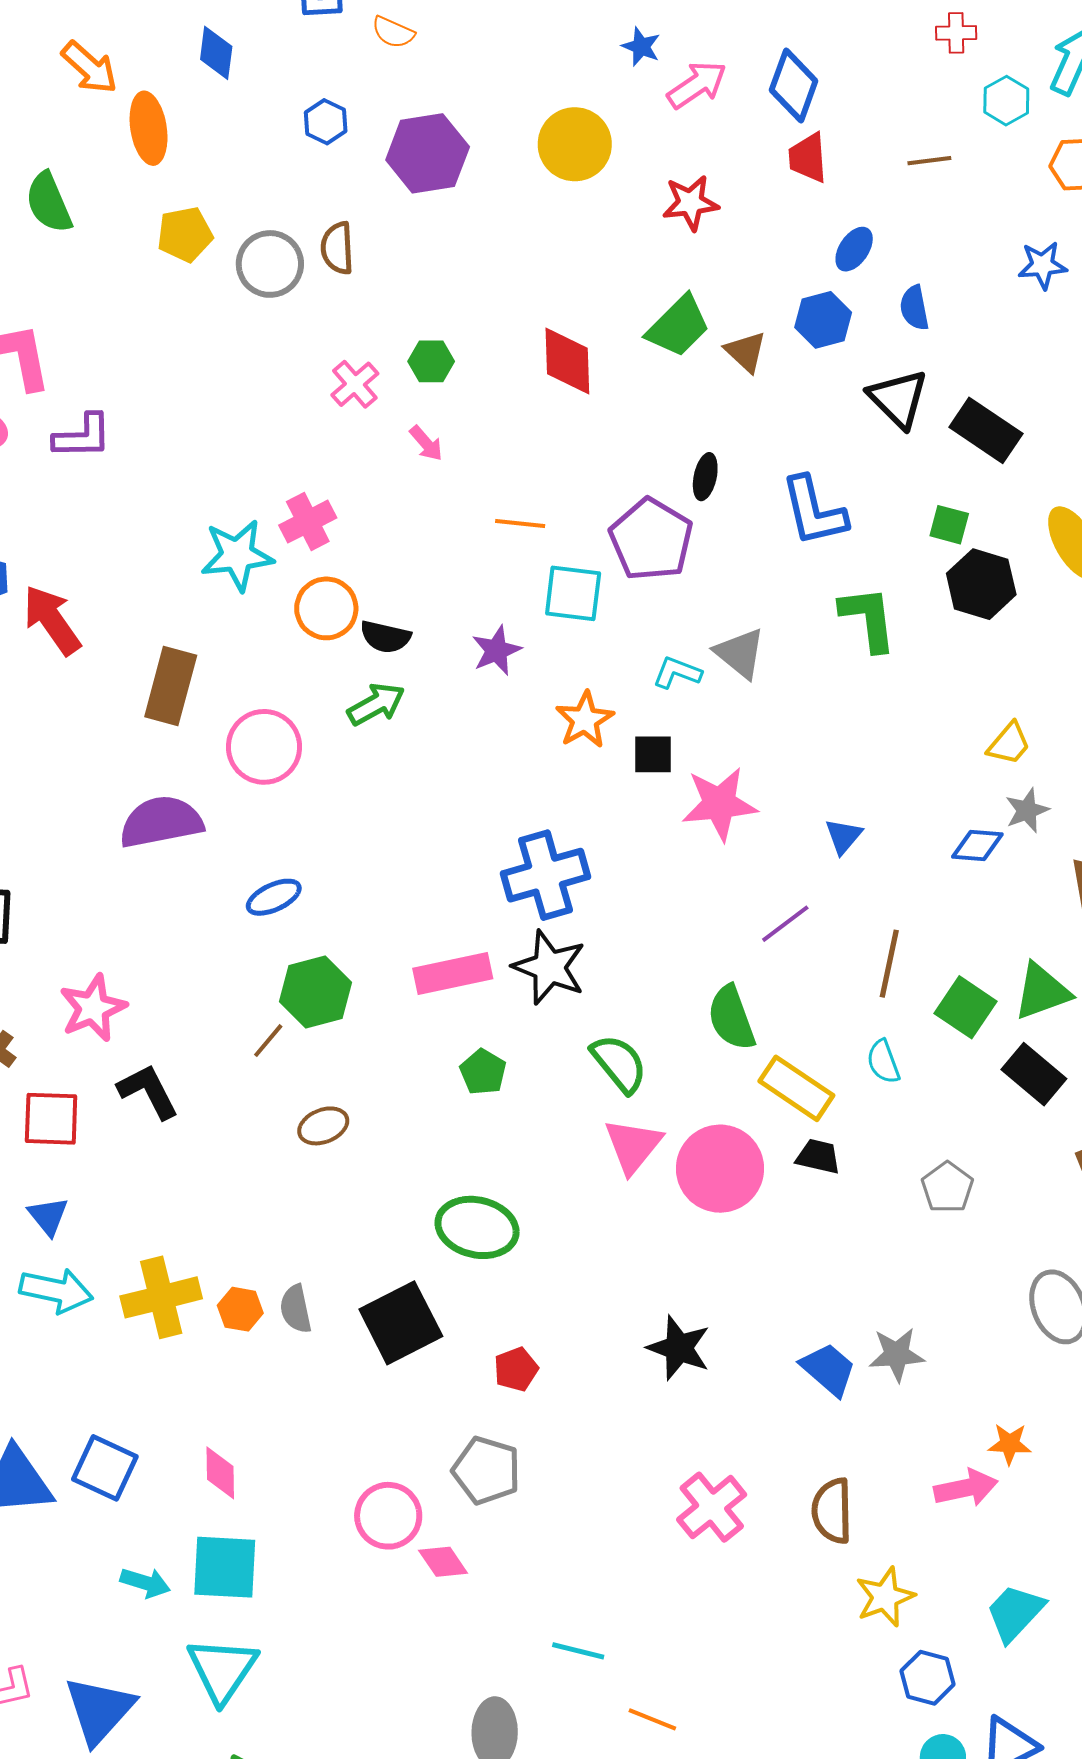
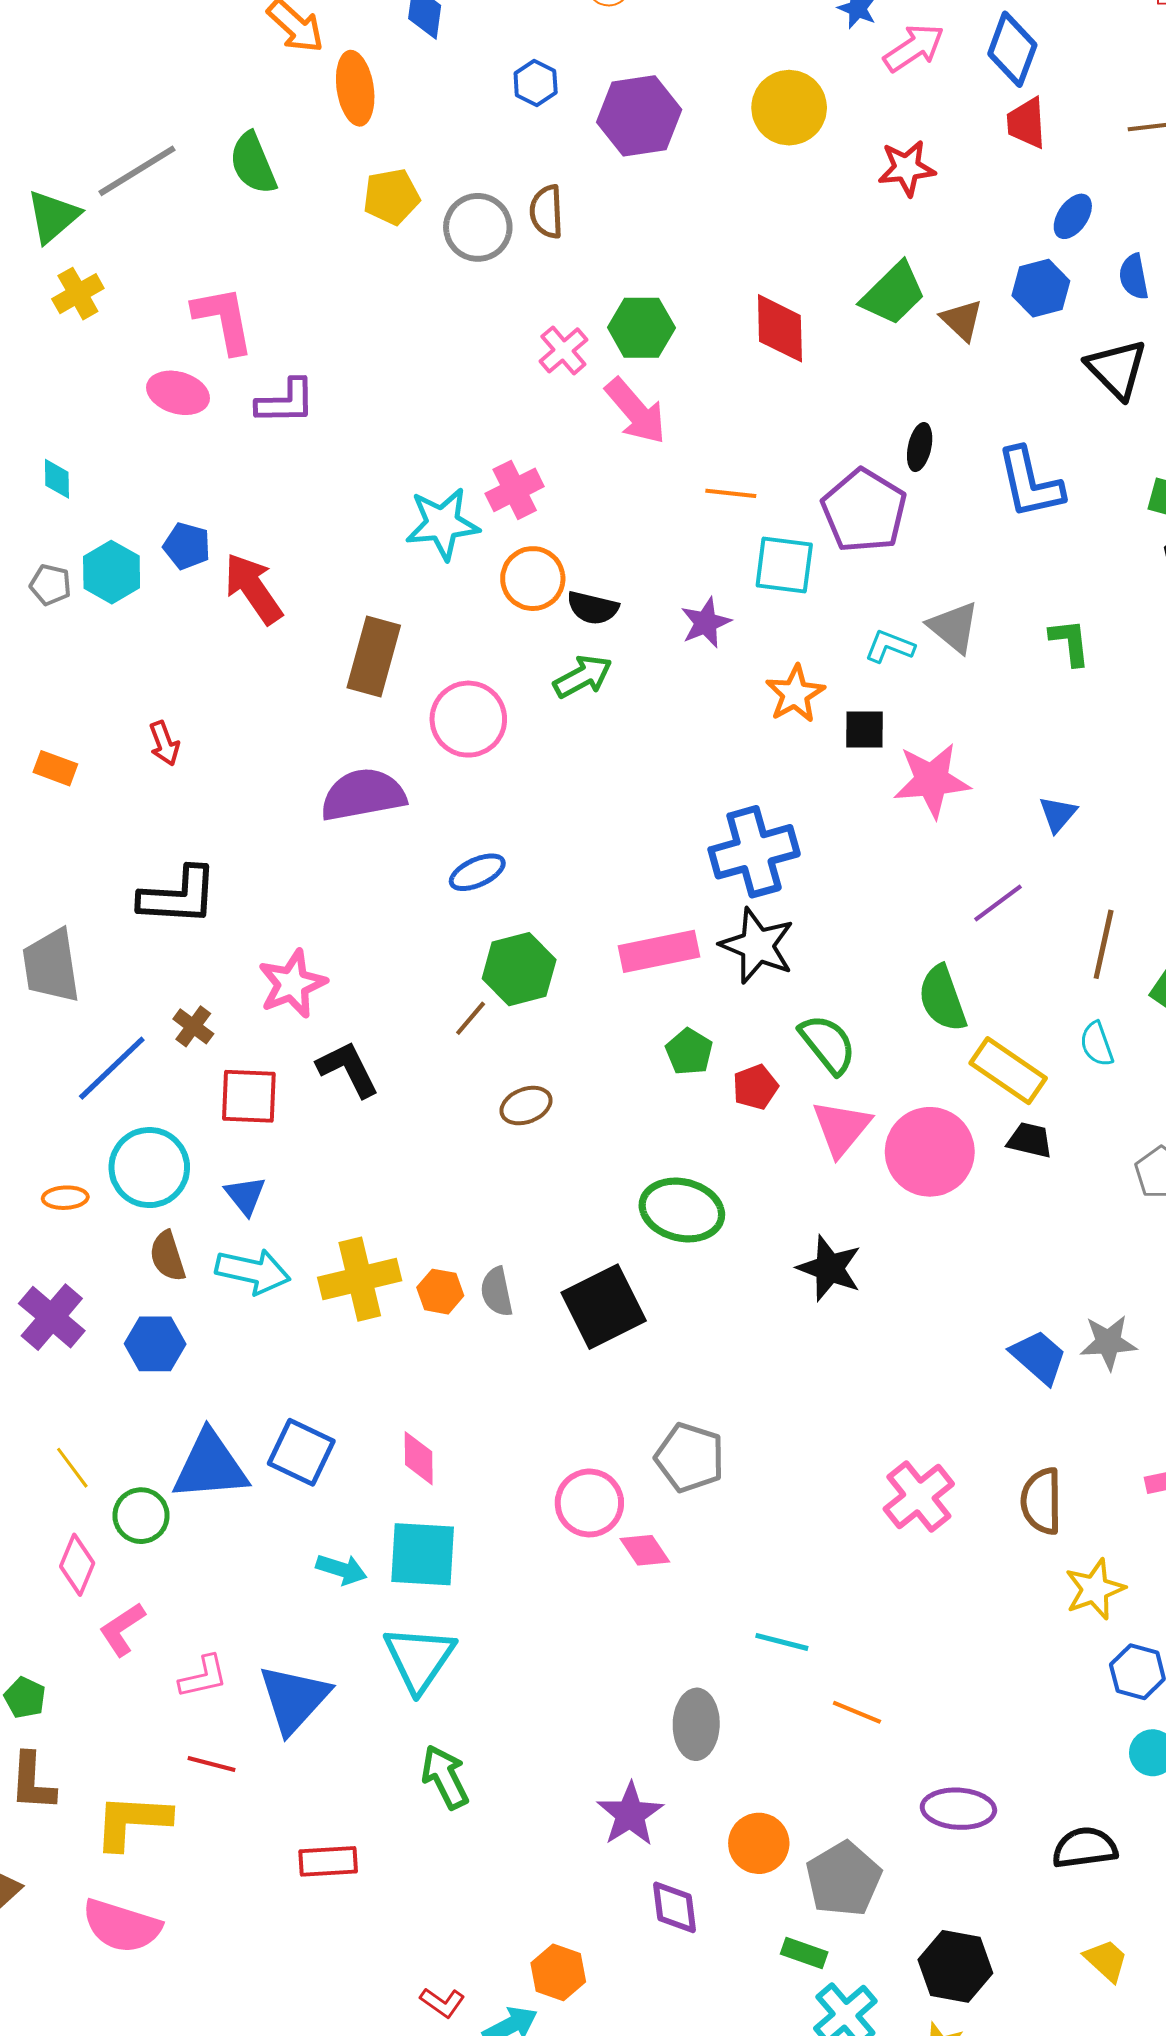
green hexagon: (431, 361) -> (641, 328), size x1.4
pink arrow: (426, 443) -> (636, 411), size x1.8
green L-shape: (868, 619) -> (1070, 642), moved, size x0.7
black star: (679, 1348) -> (829, 1268), moved
red pentagon: (516, 1369) -> (755, 1087), moved

